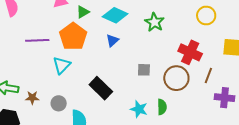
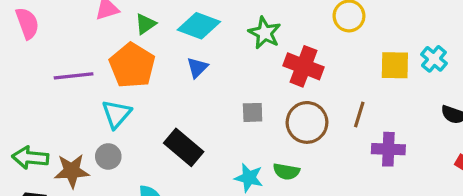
red cross: (190, 52) -> (304, 66), moved
brown star: (32, 98) -> (72, 171), size x1.5
gray circle: (59, 103) -> (108, 156), moved
green semicircle: (162, 107) -> (286, 172), turned 105

